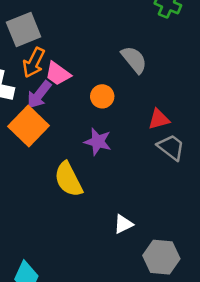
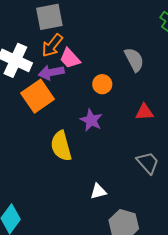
purple arrow: (39, 95) -> (51, 72), turned 30
gray trapezoid: (171, 147) -> (148, 163), moved

